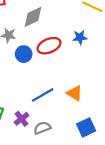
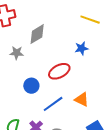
red ellipse: (49, 46) -> (59, 71), moved
blue circle: (24, 54) -> (31, 86), moved

